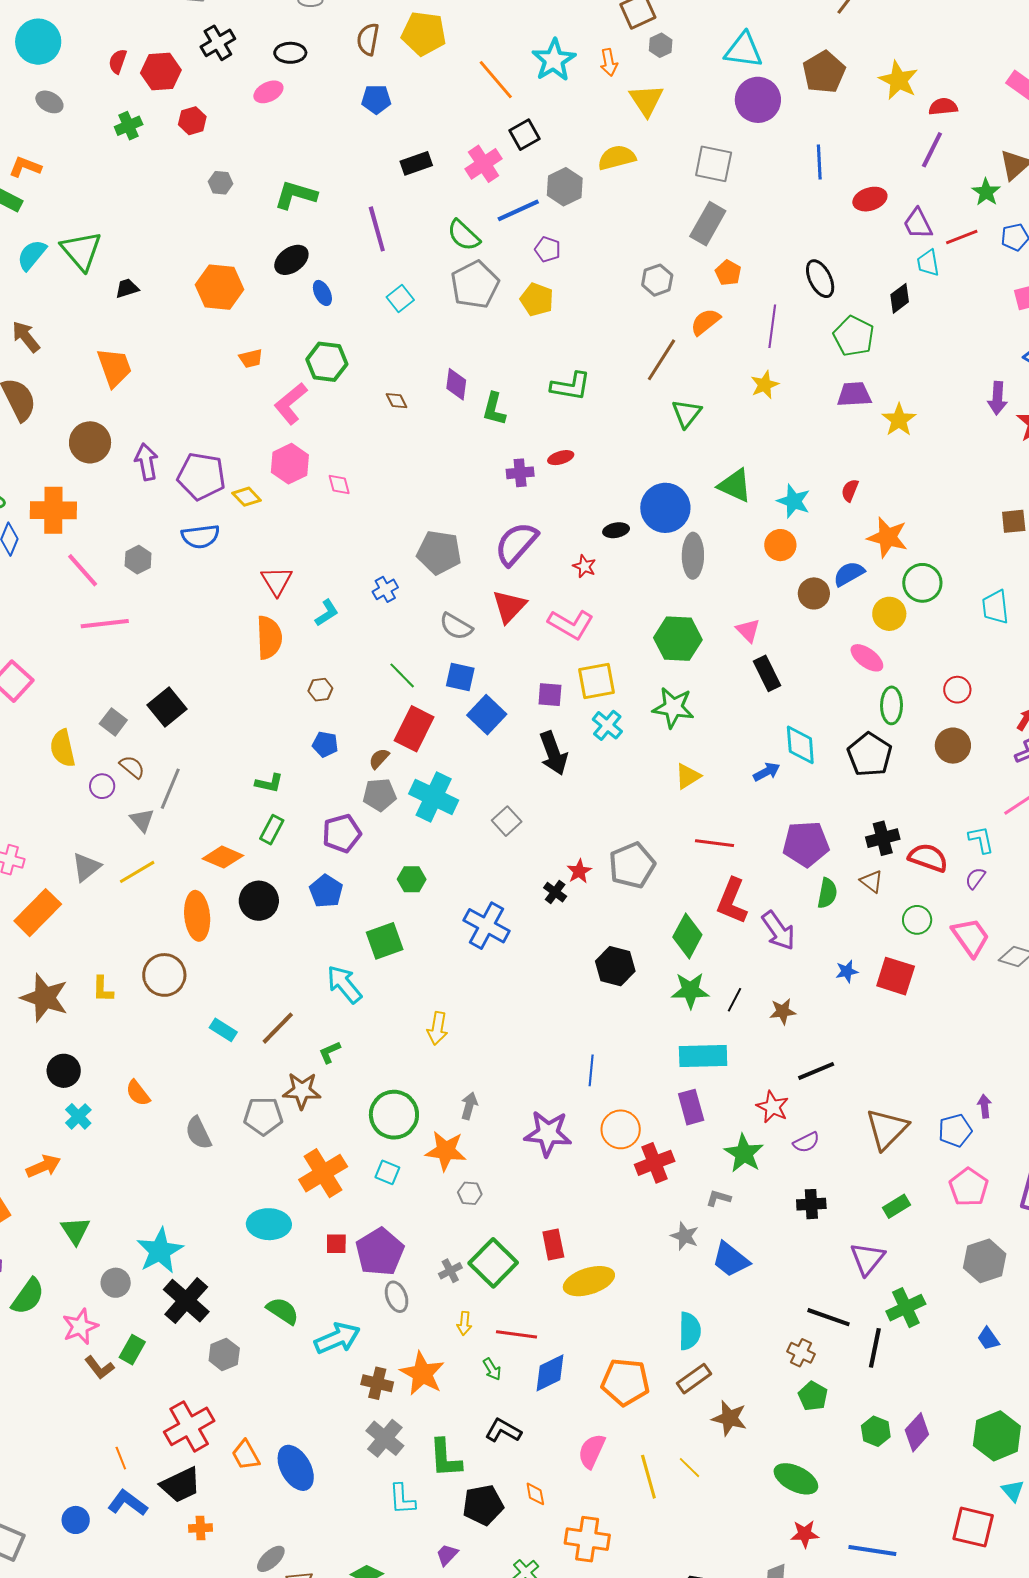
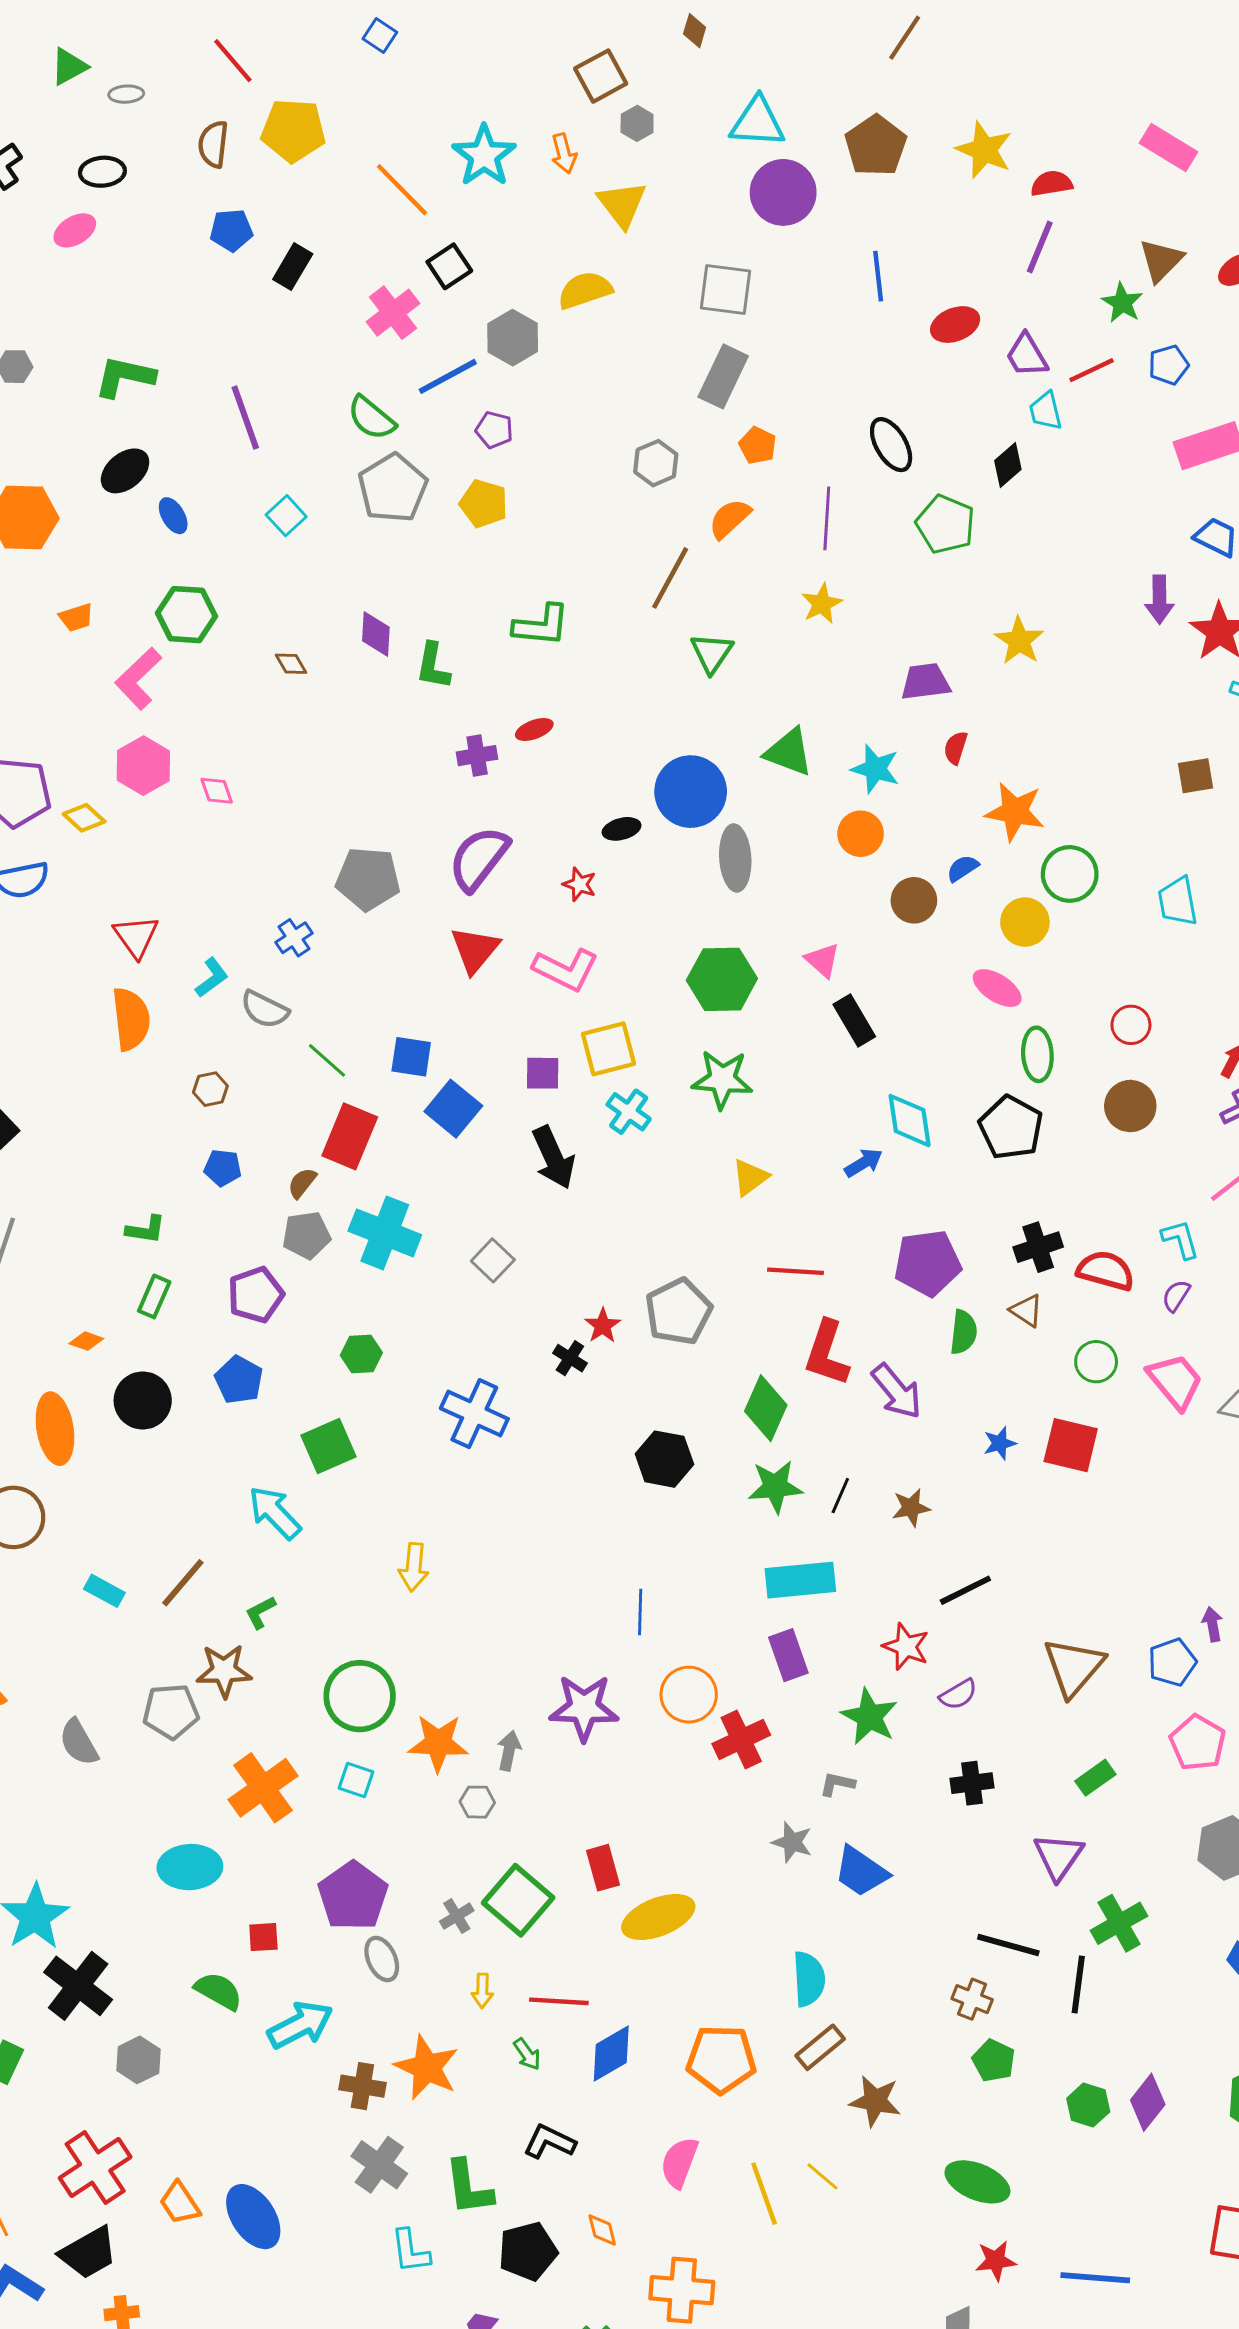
black rectangle: (416, 163) -> (293, 267), moved, turned -36
purple trapezoid: (854, 394) -> (925, 682), moved
blue semicircle: (849, 574) -> (963, 868), size x0.7
gray semicircle: (456, 626) -> (265, 1009), moved
orange diamond: (223, 857) -> (86, 1341), size x0.6
gray arrow: (469, 1106) -> (509, 1751), moved
red square: (336, 1244) -> (263, 1937), moved

